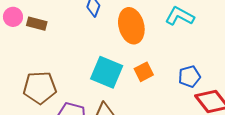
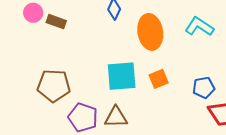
cyan square: (107, 72) -> (122, 76), turned -32

